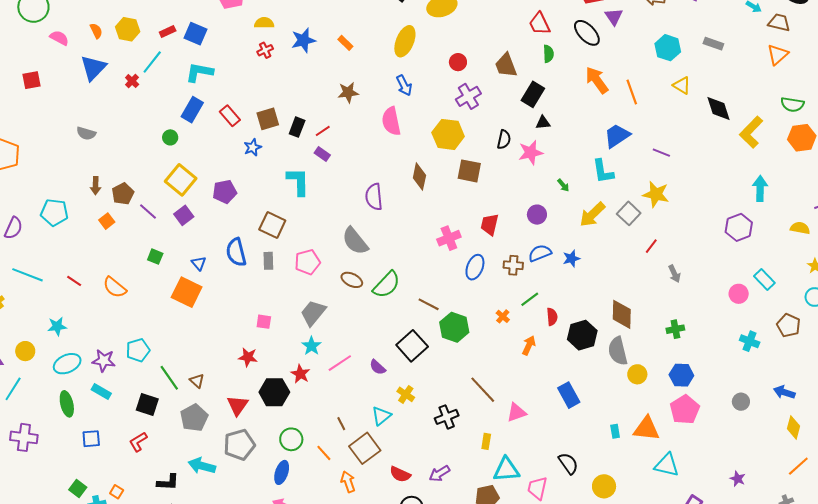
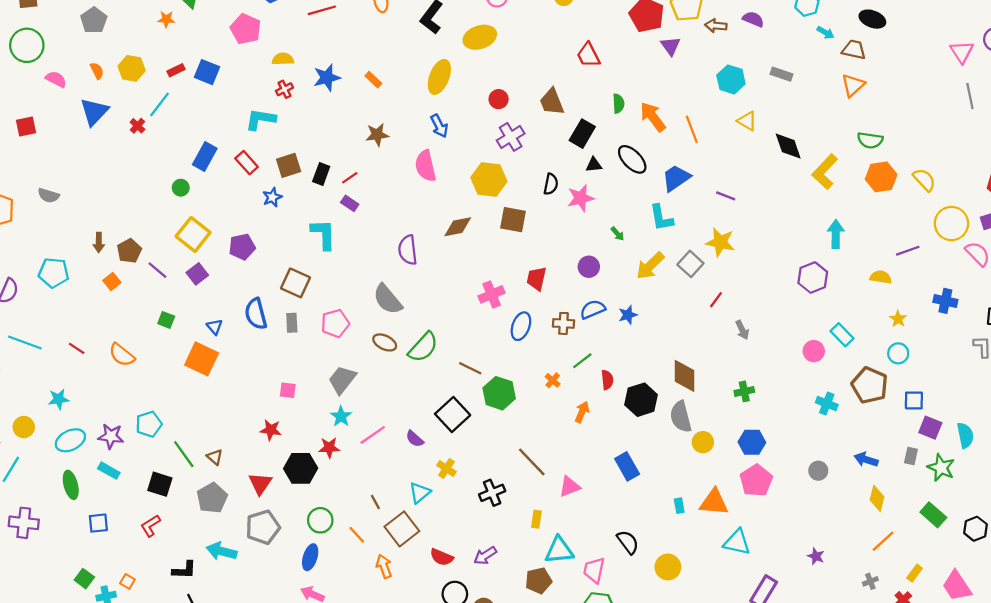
black ellipse: (587, 33) -> (632, 159), moved
green semicircle: (548, 54) -> (618, 104), moved
cyan L-shape: (199, 72) -> (261, 119), moved
gray semicircle: (86, 133) -> (49, 195), moved
brown diamond: (419, 177) -> (458, 227), turned 68
brown pentagon: (788, 325) -> (870, 385), size x1.4
red star: (300, 374) -> (329, 448), turned -30

